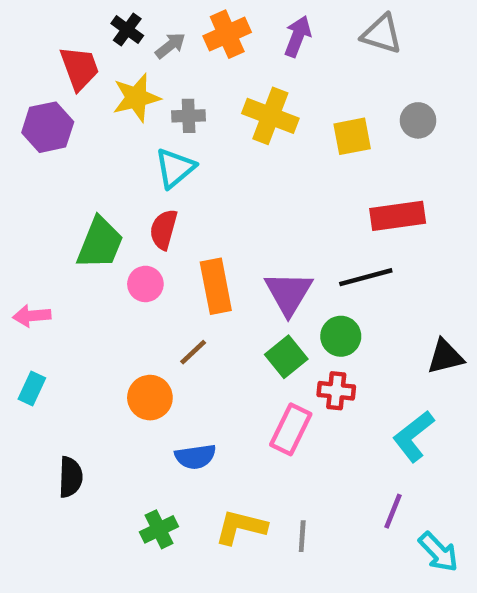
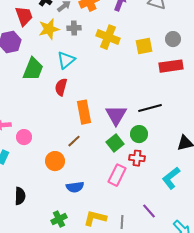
gray cross: (189, 116) -> (74, 28), moved
red rectangle: (398, 216) -> (171, 66), moved
green trapezoid: (100, 243) -> (33, 69), moved
pink circle: (145, 284) -> (24, 137), moved
purple line: (393, 511) -> (149, 211), moved, turned -63

